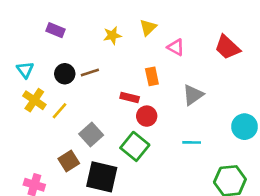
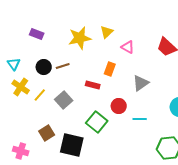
yellow star: (112, 35) -> (80, 38), size x1.6
orange rectangle: (152, 76) -> (110, 69), turned 32
red circle: (147, 116) -> (119, 106), moved
gray square: (91, 135) -> (64, 100), moved

